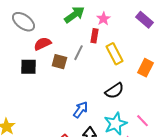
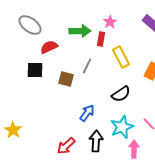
green arrow: (74, 15) -> (80, 31), moved, turned 35
gray line: (78, 53) -> (87, 66), moved
brown square: (59, 62) -> (66, 79), moved

